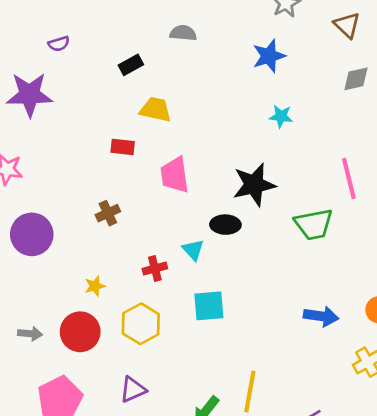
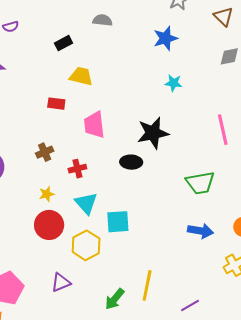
green trapezoid: (314, 224) -> (200, 183), moved
cyan triangle: (193, 250) -> (86, 203), moved, size x1.4
red cross: (155, 269) -> (77, 169), moved
yellow star: (95, 286) -> (47, 194), moved
yellow hexagon: (141, 324) -> (86, 245), moved
red circle: (80, 332) -> (49, 225), moved

